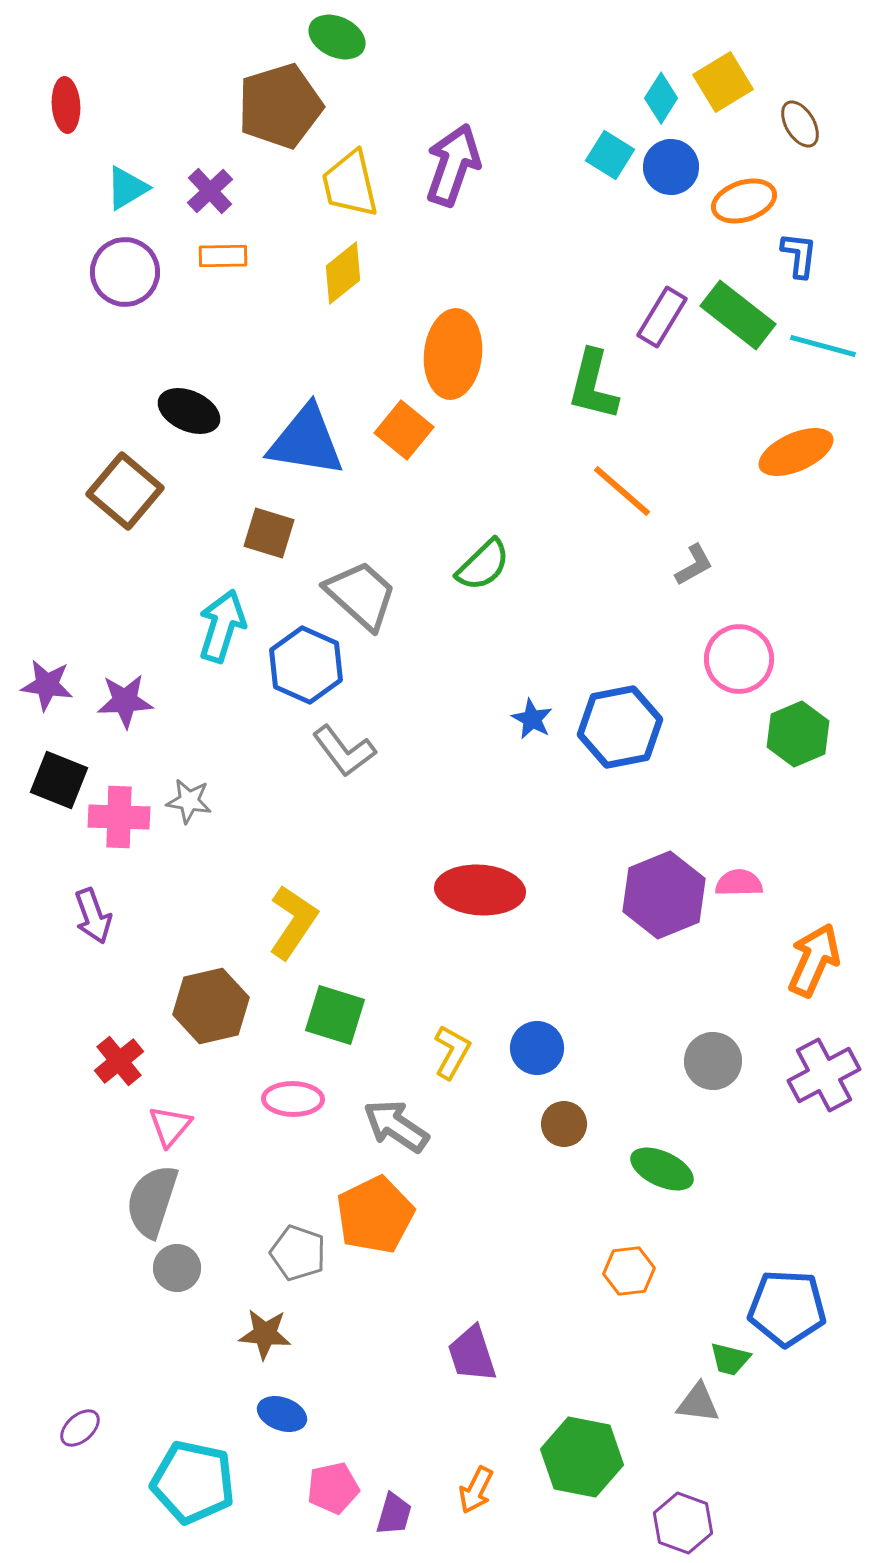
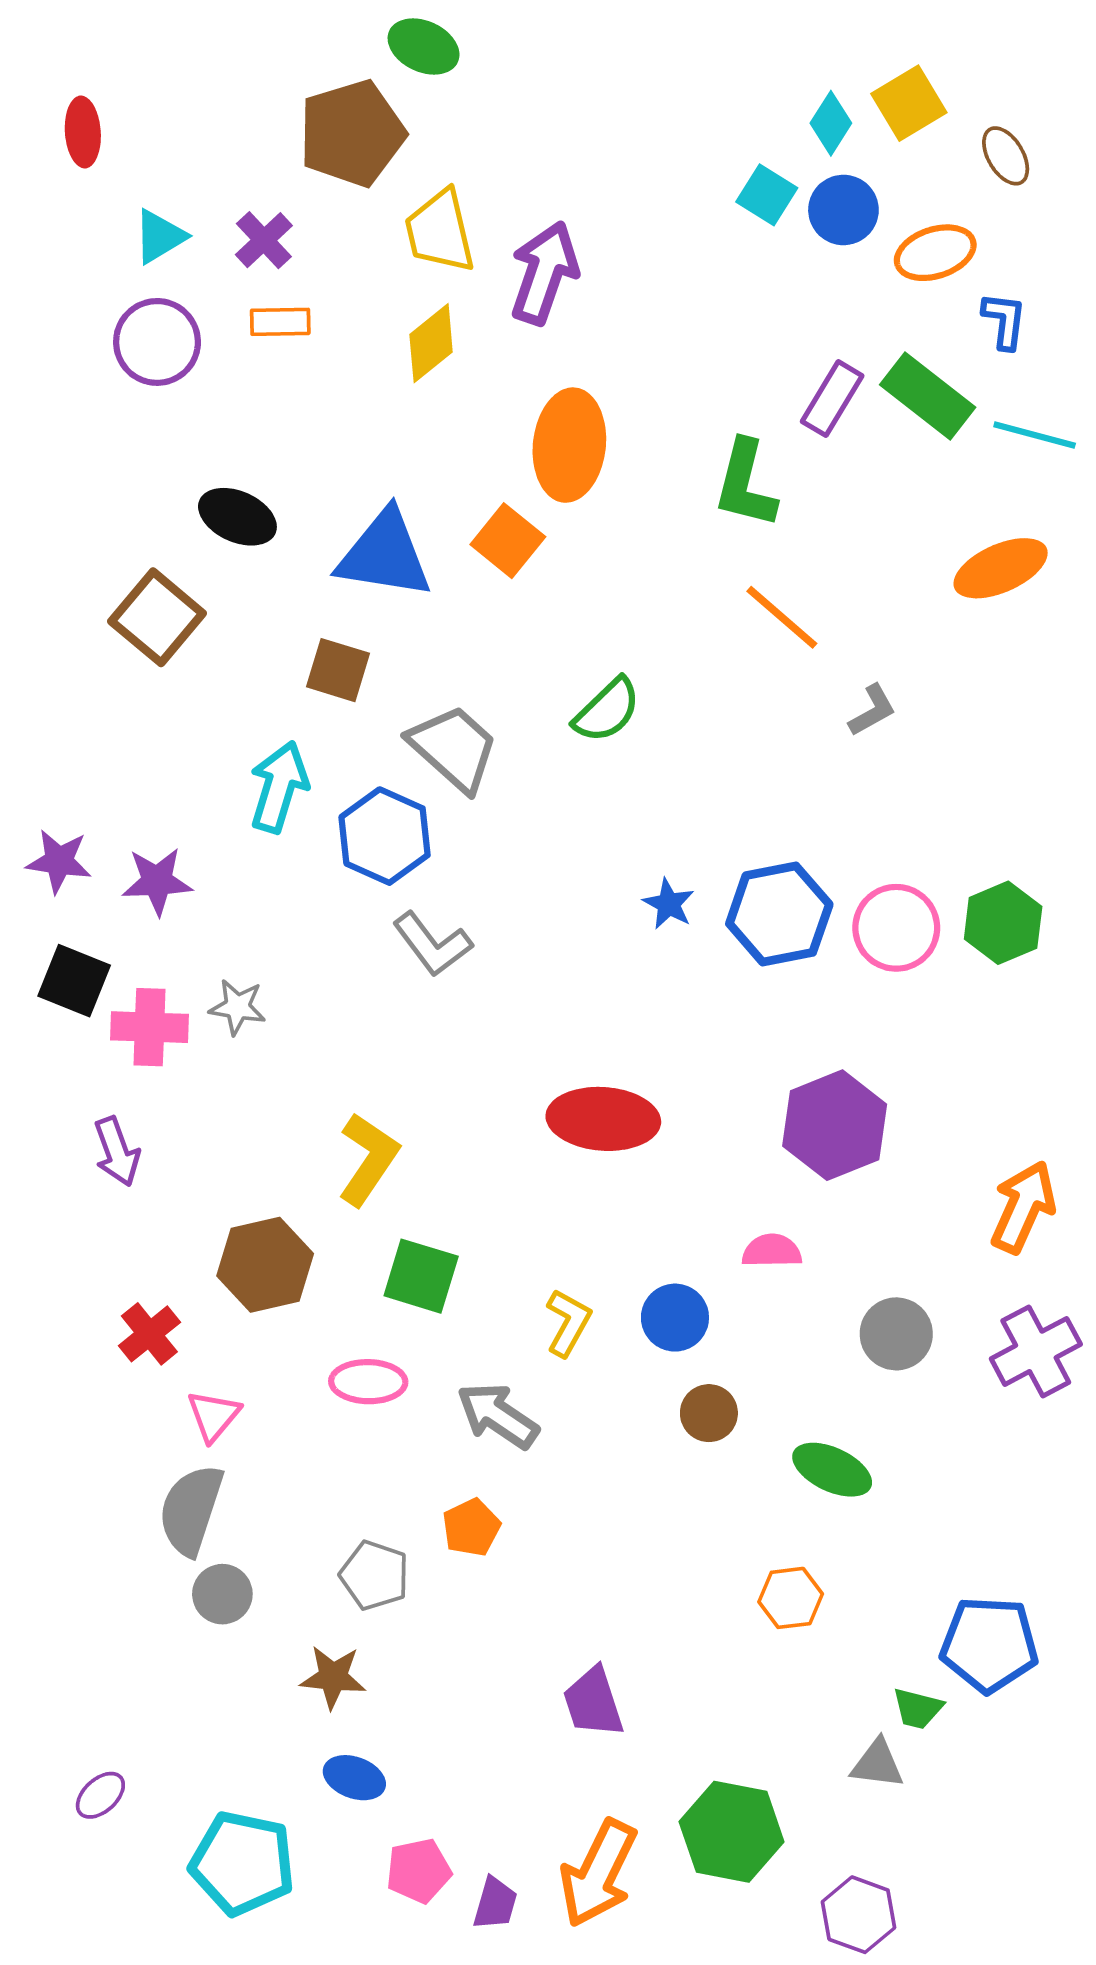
purple arrow: (453, 165) -> (544, 273), moved
pink circle: (739, 659) -> (896, 928), moved
pink semicircle: (739, 883) -> (772, 1251), moved
orange pentagon: (375, 1215) -> (471, 1527), size x0.6
orange arrow: (476, 1490) -> (598, 1873), size x1.8

